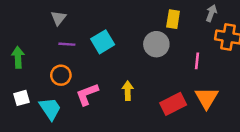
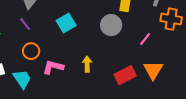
purple line: (67, 44) -> (25, 24), moved, turned 48
pink line: (197, 61) -> (145, 39), turned 32
pink L-shape: (87, 94) -> (53, 67), turned 35

